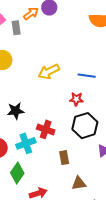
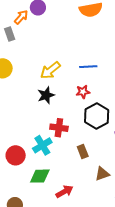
black star: (16, 111) -> (46, 95), moved
green diamond: (17, 173) -> (40, 176), turned 65

